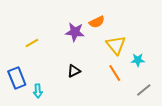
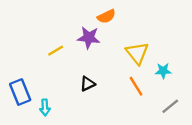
orange semicircle: (97, 22) -> (106, 16), moved
yellow line: (32, 43) -> (56, 51), moved

